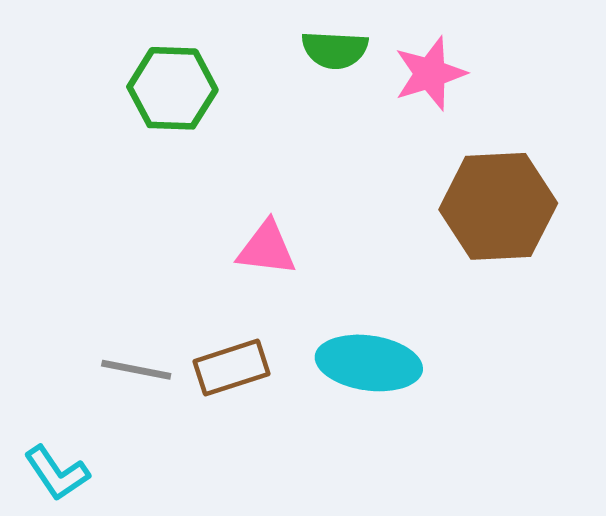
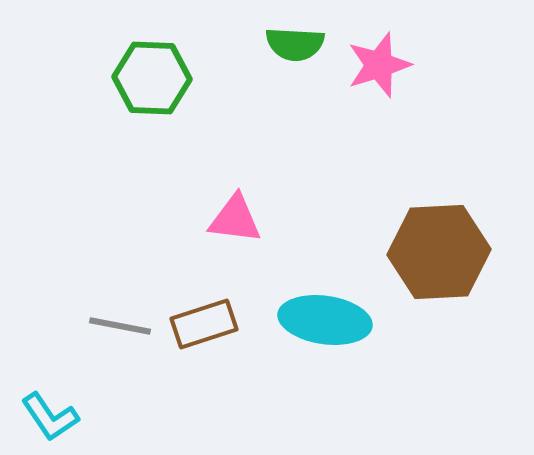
brown hexagon: (498, 206) -> (439, 252), moved

